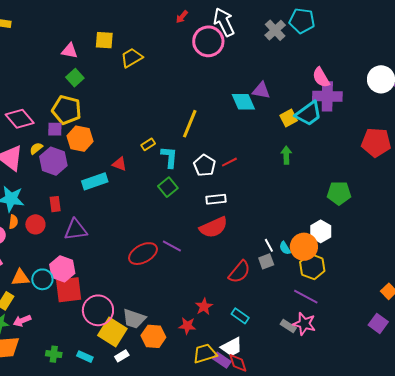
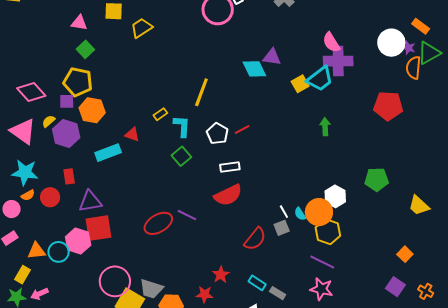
green arrow: (286, 155) -> (325, 127), moved
green pentagon: (339, 193) -> (377, 179), moved
orange semicircle: (13, 222) -> (28, 195), turned 56
red square: (69, 290) -> (98, 228), moved
gray rectangle: (288, 326) -> (278, 293), moved

